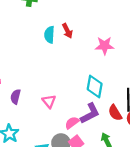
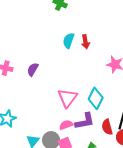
purple semicircle: (16, 97) -> (33, 69), moved
pink triangle: (49, 101) -> (67, 98), moved, size x1.5

